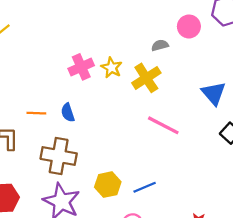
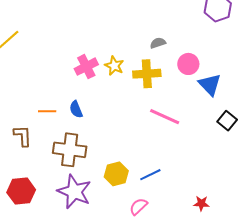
pink circle: (189, 26) -> (188, 64), moved
yellow cross: (146, 78) -> (147, 74), turned 32

